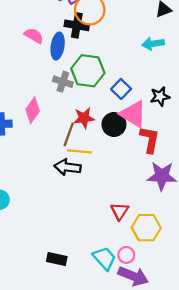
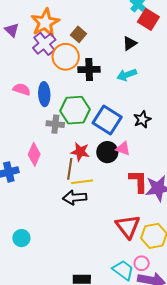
black cross: (77, 25) -> (89, 69), moved
blue square: (121, 89) -> (107, 120), size x1.6
pink triangle: (133, 114) -> (123, 149), moved, size x0.6
red star: (84, 118) -> (80, 152), turned 30
red L-shape: (150, 140) -> (138, 181), moved
red triangle: (120, 211) -> (128, 226), size x1.5

